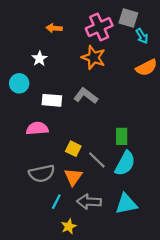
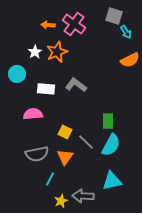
pink cross: (99, 27) -> (74, 24), moved, turned -30
orange star: (94, 57) -> (57, 52), moved, turned 30
gray arrow: (89, 202) -> (83, 196), moved

